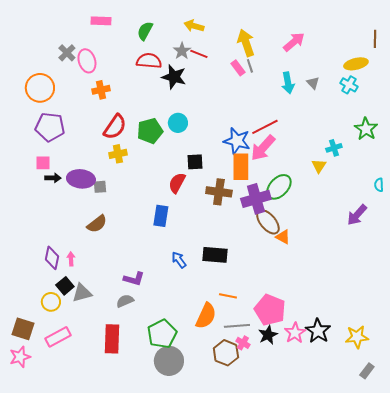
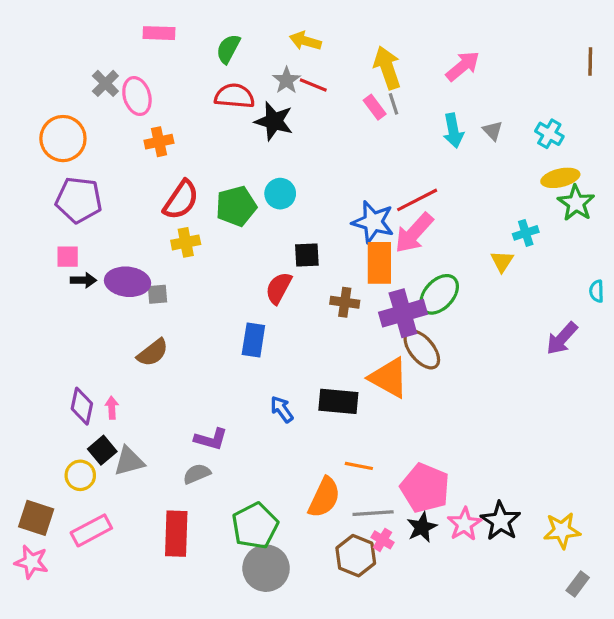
yellow ellipse: (356, 64) -> (560, 178), moved
brown cross: (219, 192) -> (345, 302), size x0.7
orange triangle: (283, 237) -> (389, 378), moved, size x1.8
pink star: (20, 357) -> (31, 562), turned 30

